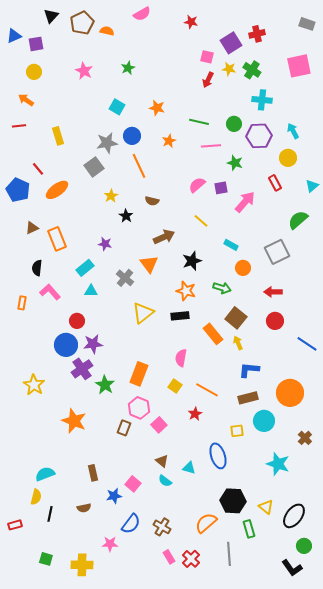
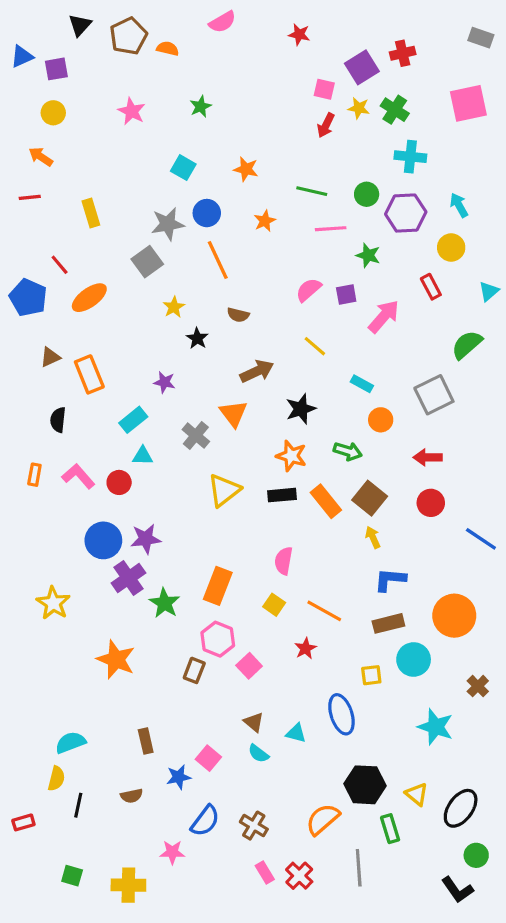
pink L-shape: (50, 292) -> (78, 476), moved
red circle: (77, 321) -> (119, 482), moved
orange rectangle: (213, 334) -> (326, 501), moved

